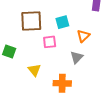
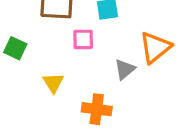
orange triangle: (83, 36) -> (155, 47), moved, size x1.5

